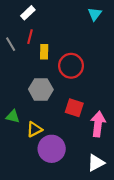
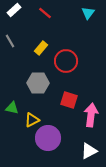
white rectangle: (28, 13) -> (14, 10), moved
red line: (30, 37) -> (45, 13), moved, turned -64
yellow rectangle: (44, 52) -> (41, 48), turned 40

